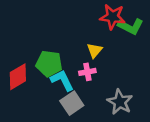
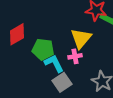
yellow triangle: (95, 50) -> (81, 38), size x1.6
red diamond: (18, 77) -> (17, 34), moved

